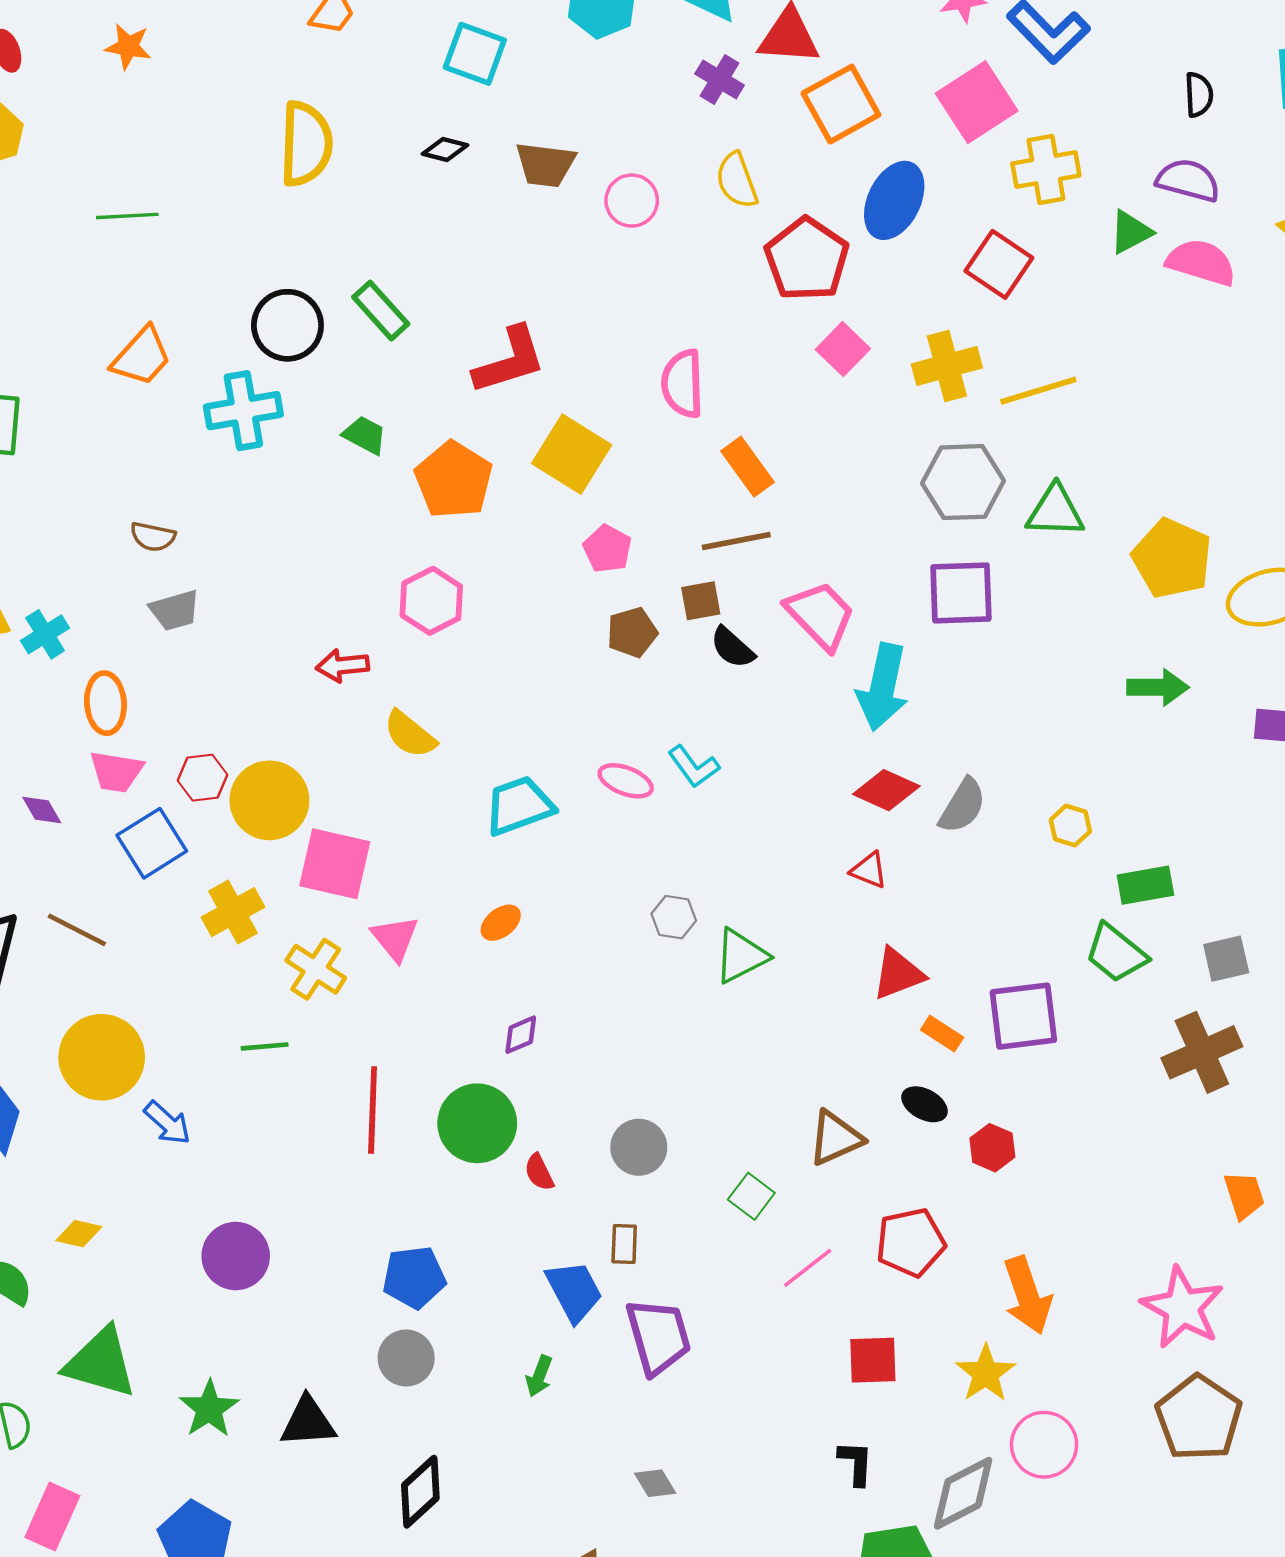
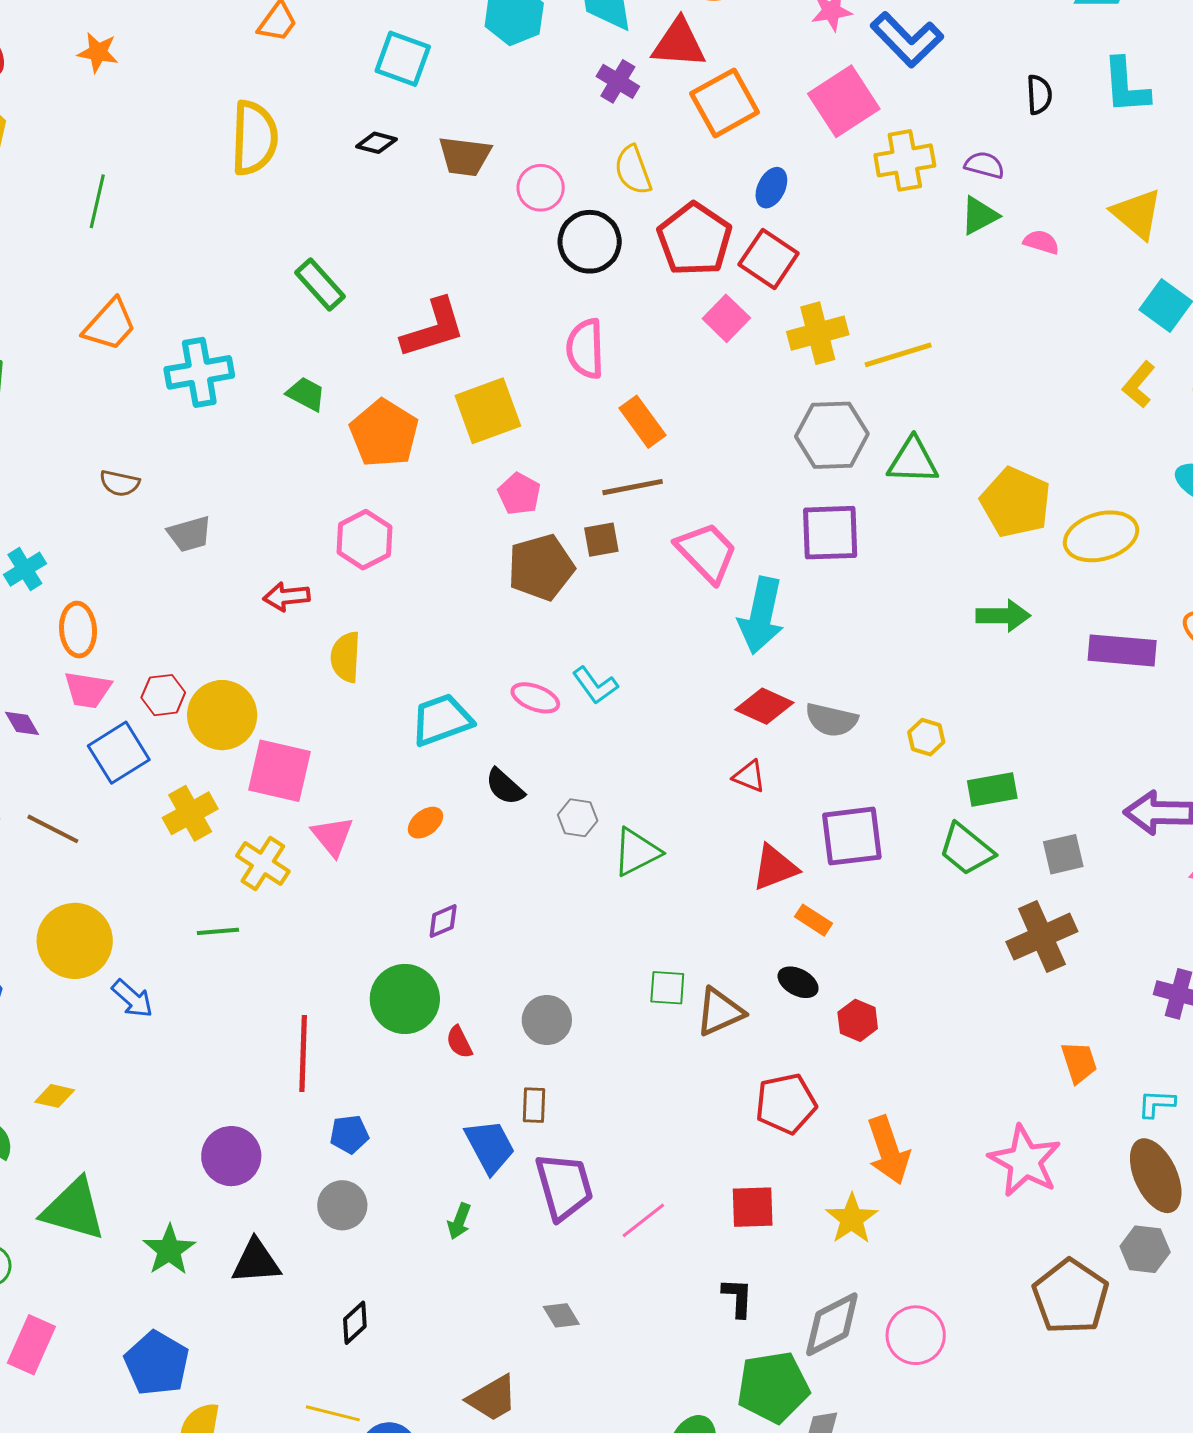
purple semicircle: (1188, 180) -> (984, 165), moved, size x0.7
blue ellipse: (894, 200) -> (771, 188), size x0.6
green line: (127, 216) -> (97, 201), turned -74
pink semicircle: (1201, 262) -> (1041, 242), size x0.6
red square: (999, 264) -> (769, 259), moved
black circle: (287, 325) -> (590, 242), moved
yellow square: (572, 454) -> (488, 411), turned 38
gray trapezoid: (175, 610) -> (189, 534), moved
brown pentagon: (632, 632) -> (541, 567), size x1.5
black semicircle: (732, 648) -> (505, 787), moved
yellow semicircle: (410, 734) -> (346, 657), turned 54
gray semicircle: (962, 806) -> (831, 720), turned 72
purple square: (1023, 1016) -> (852, 836), moved
red line: (373, 1110) -> (303, 1054), moved
green square: (751, 1196) -> (667, 988), moved, turned -33
purple circle: (236, 1256) -> (231, 1156), moved
pink line: (808, 1268) -> (643, 1220), moved
blue pentagon: (414, 1277) -> (349, 1134), size x0.7
brown pentagon: (1199, 1418) -> (1071, 1296), moved
pink circle: (1044, 1445) -> (916, 1335), moved
black diamond: (420, 1492) -> (355, 1323), size x0.7

